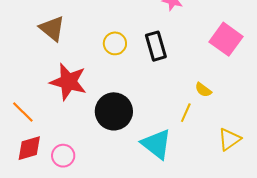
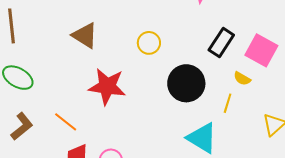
pink square: (226, 39) -> (261, 50), moved
black rectangle: (156, 46) -> (221, 42), moved, turned 56
black circle: (114, 111) -> (186, 83), moved

